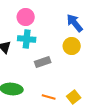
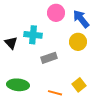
pink circle: (26, 17) -> (56, 13), moved
yellow square: (74, 97) -> (79, 85), moved

